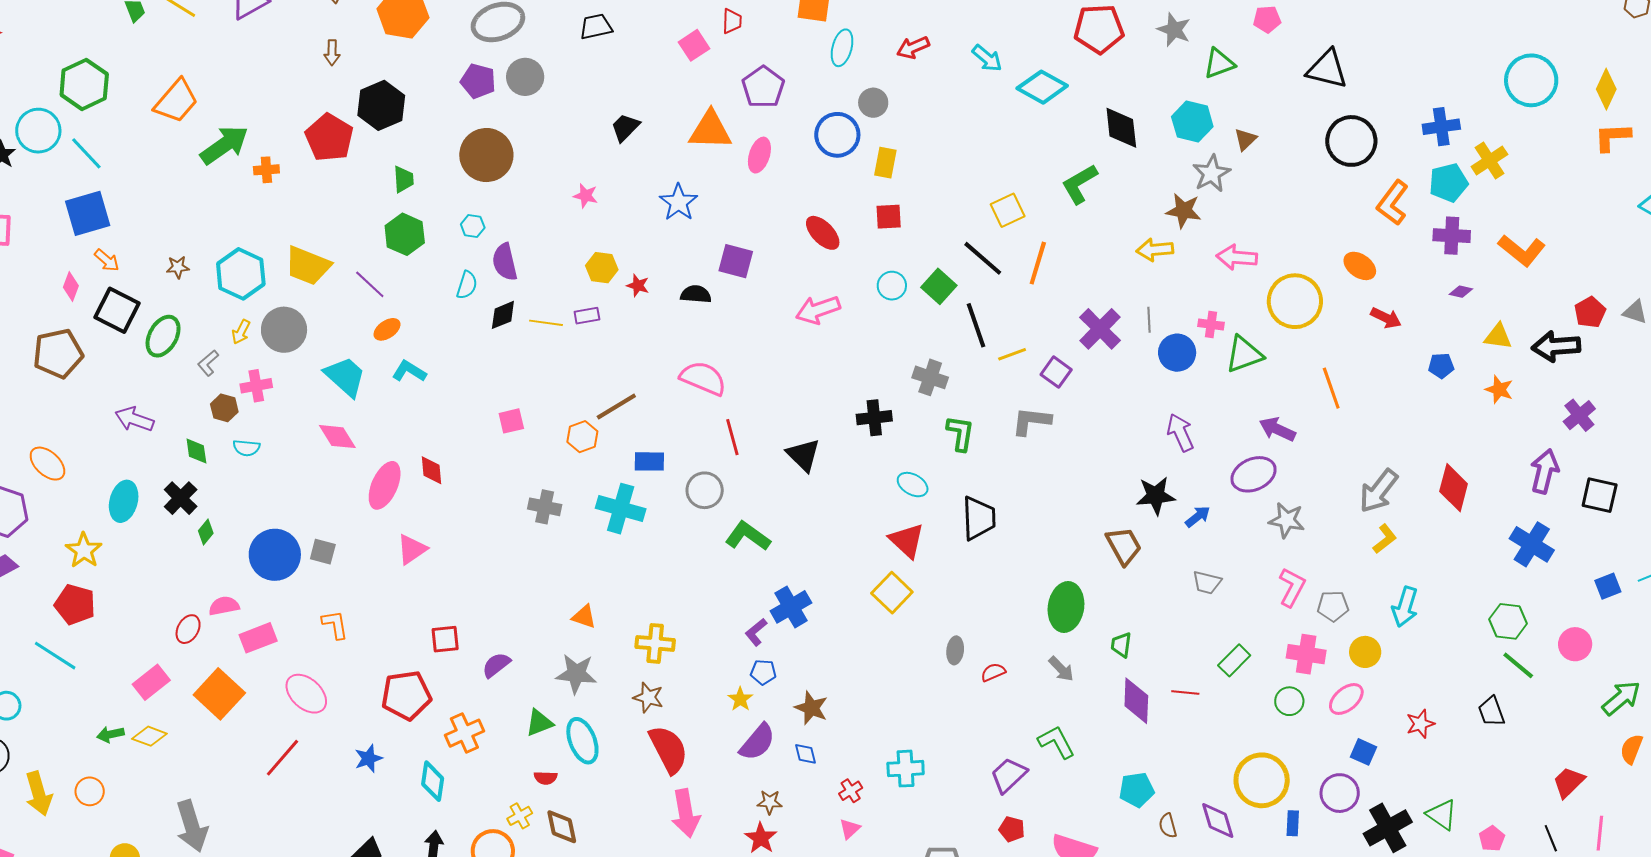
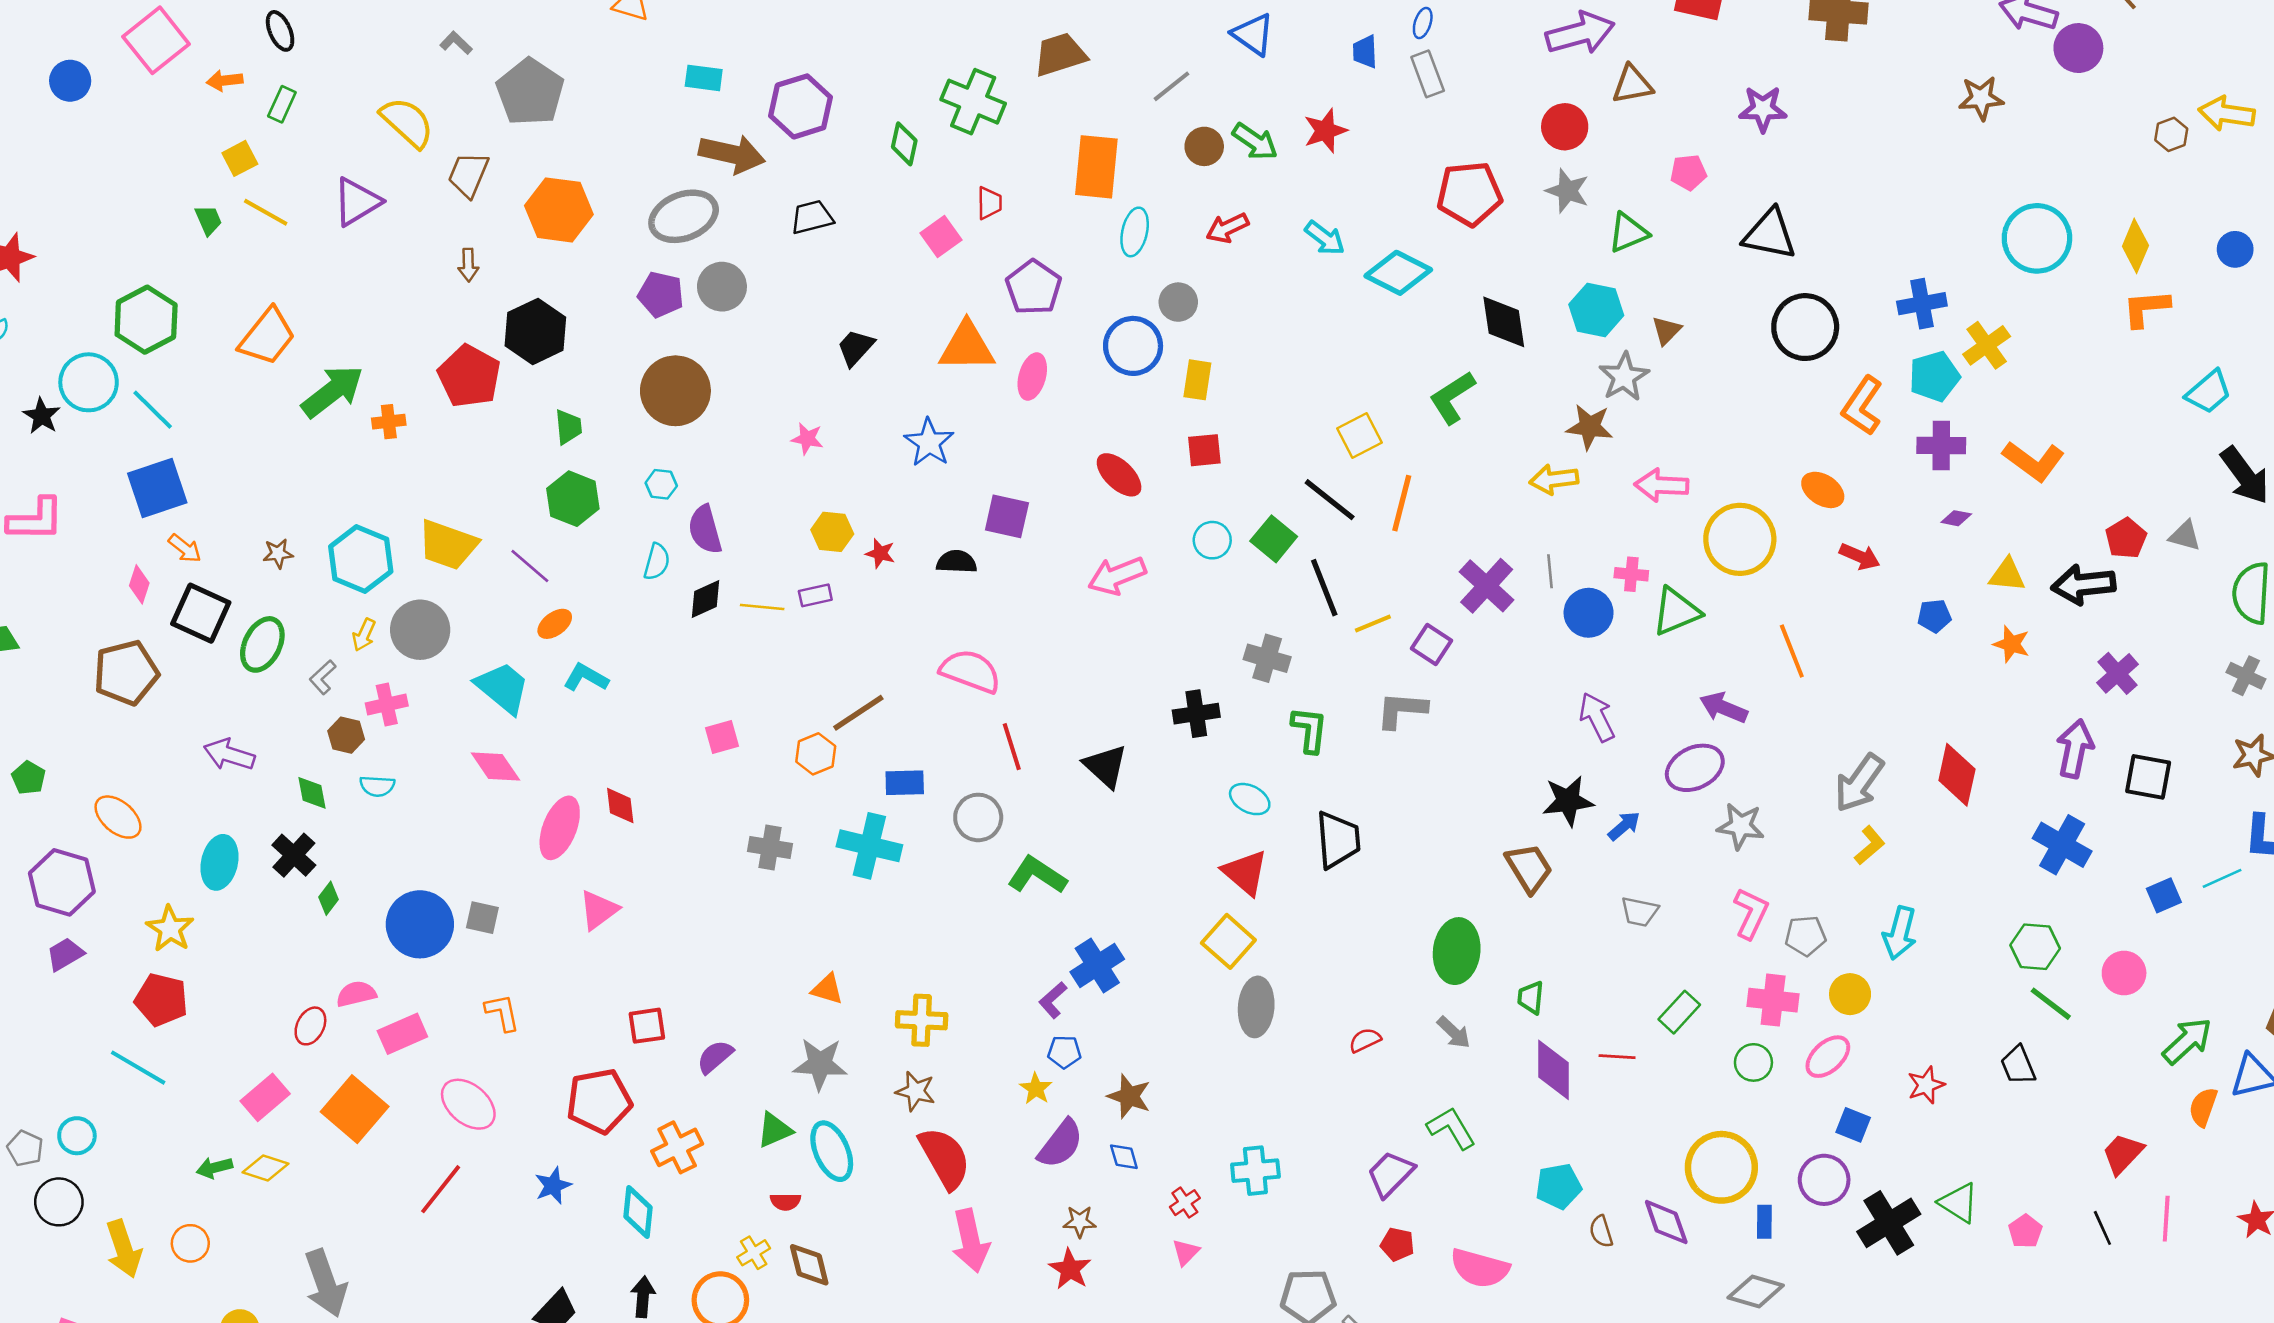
gray ellipse: (955, 650) -> (1256, 1007), moved, size x1.6

